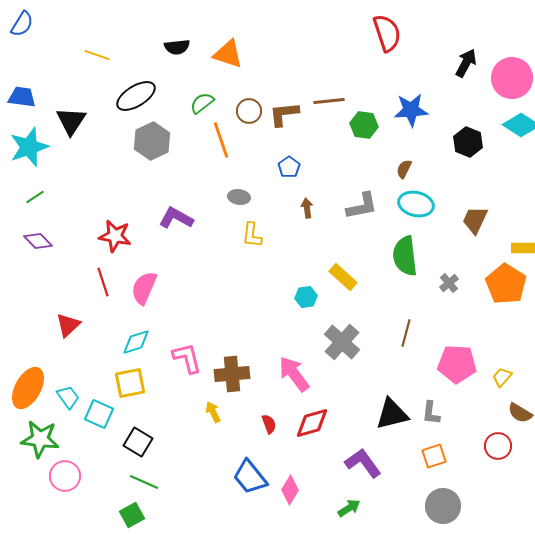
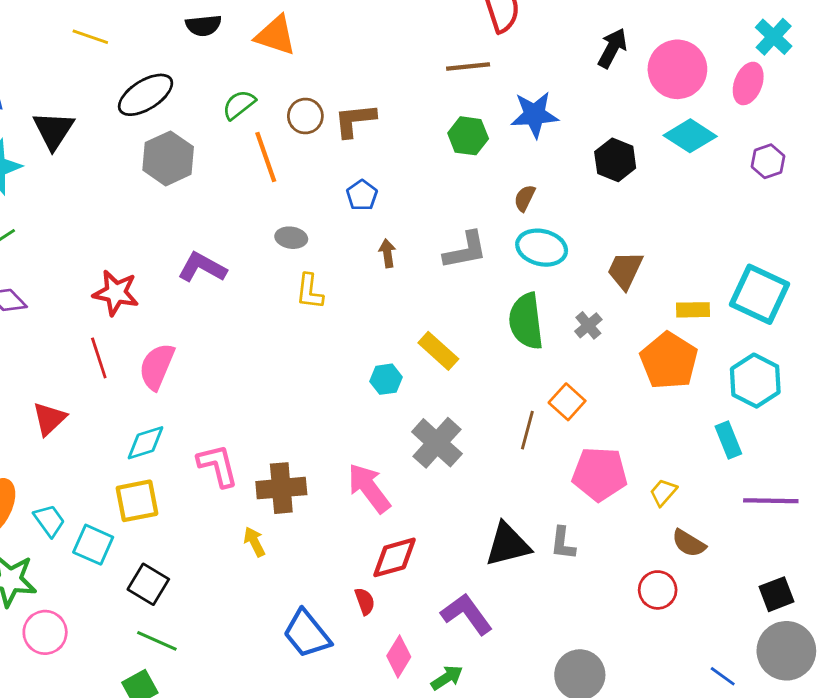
brown line: (329, 101) -> (468, 66), moved
gray cross: (449, 283) -> (588, 325), moved
red semicircle: (269, 424) -> (365, 601), moved
orange square: (434, 456) -> (567, 402), moved, turned -30
pink diamond: (290, 490) -> (399, 656), moved

